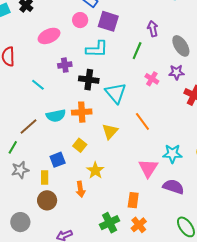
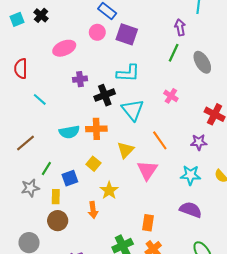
purple arrow: (153, 29) -> (180, 27), moved
cyan L-shape: (97, 49) -> (128, 73), moved
green line: (137, 51) -> (174, 53), moved
purple star: (176, 72) -> (199, 142), moved
black cross: (89, 80) -> (105, 95), turned -30
cyan line: (38, 85) -> (40, 99), moved
brown line: (28, 126) -> (26, 143), moved
green line: (13, 147) -> (46, 169), moved
pink triangle: (148, 168) -> (147, 170), moved

